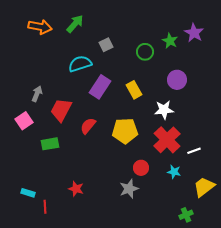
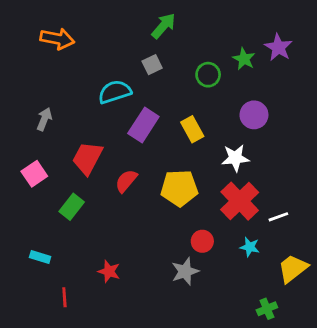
green arrow: (75, 24) -> (164, 26), moved
gray arrow: (37, 94) -> (44, 119), moved
green rectangle: (50, 144) -> (72, 207), turned -42
cyan rectangle: (28, 193) -> (40, 257), moved

